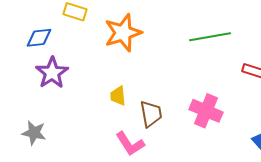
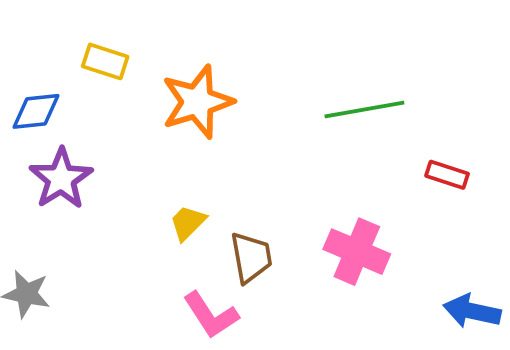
yellow trapezoid: (118, 96) -> (188, 223), turned 50

